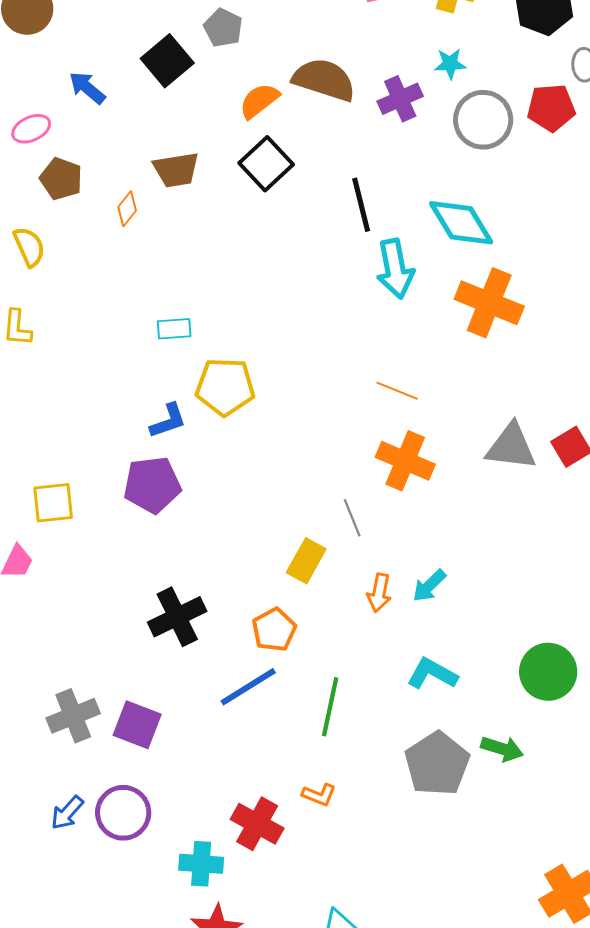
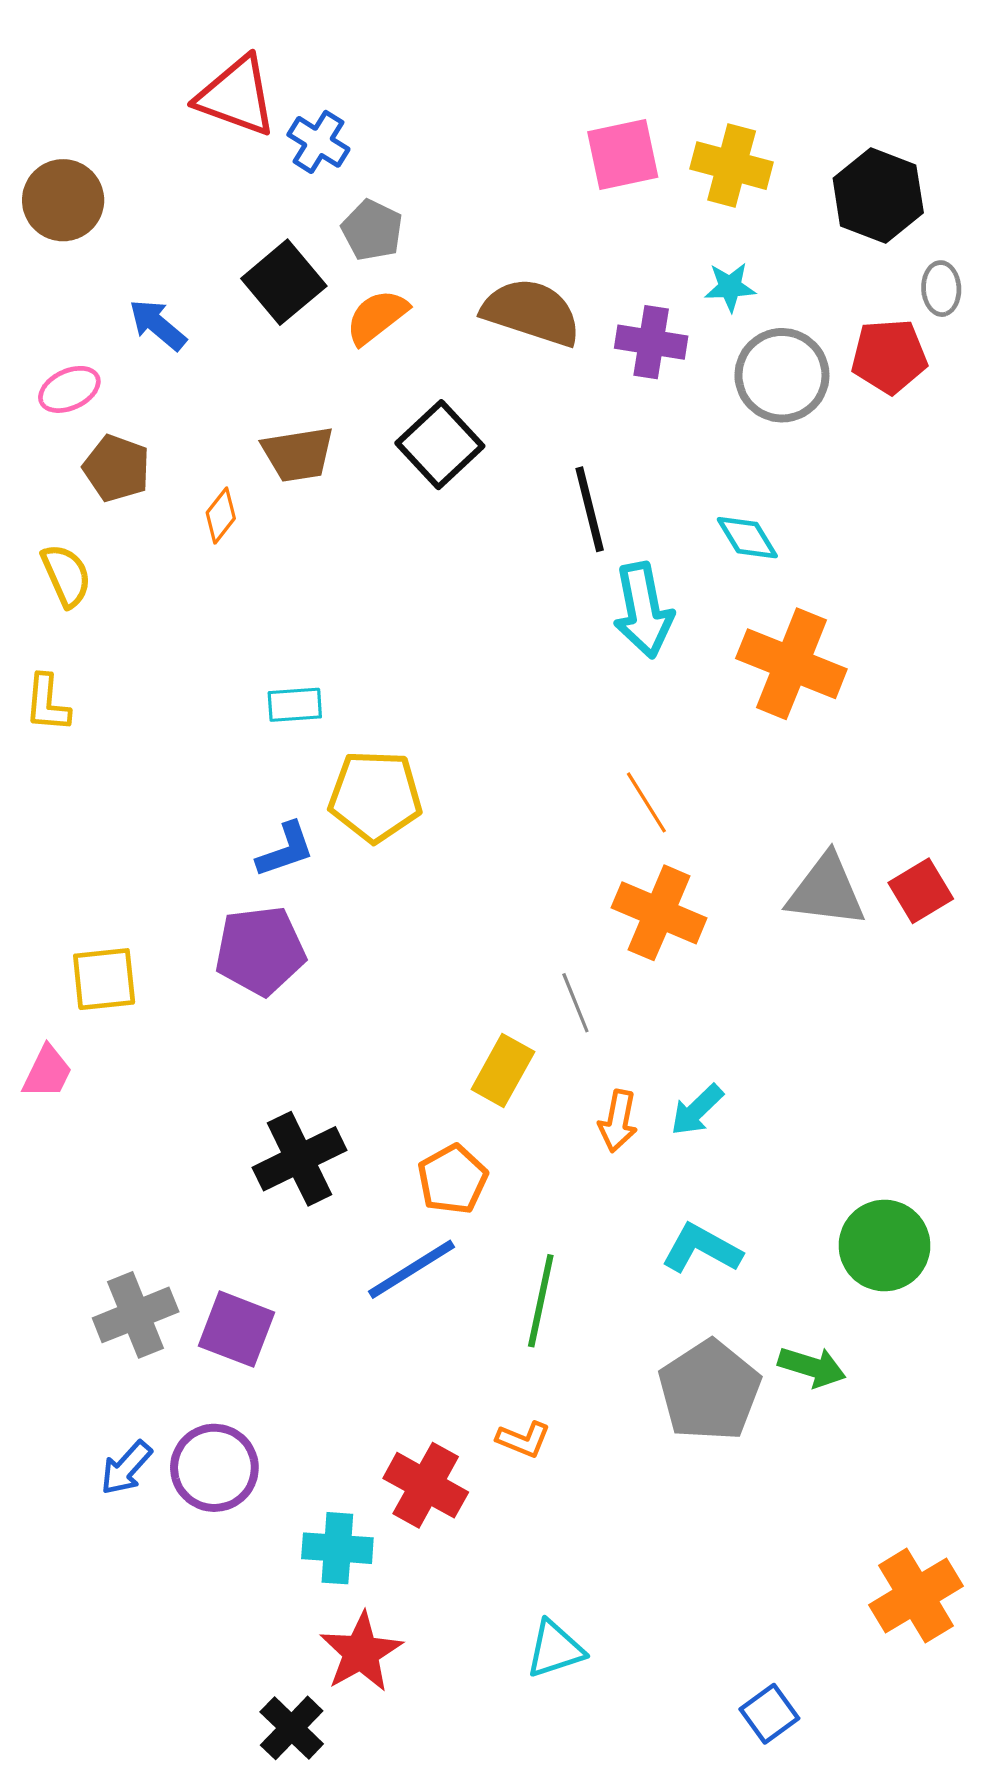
purple cross: (400, 99) -> (651, 342), turned 33
orange semicircle: (259, 101) -> (377, 317), moved
cyan diamond: (461, 223) -> (747, 538), size x0.6
orange line: (397, 391) -> (646, 802), turned 36

